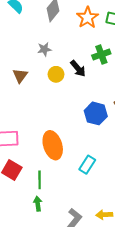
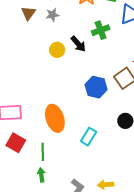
gray star: (44, 49) -> (52, 15), moved
brown triangle: (20, 76) -> (28, 13), moved

